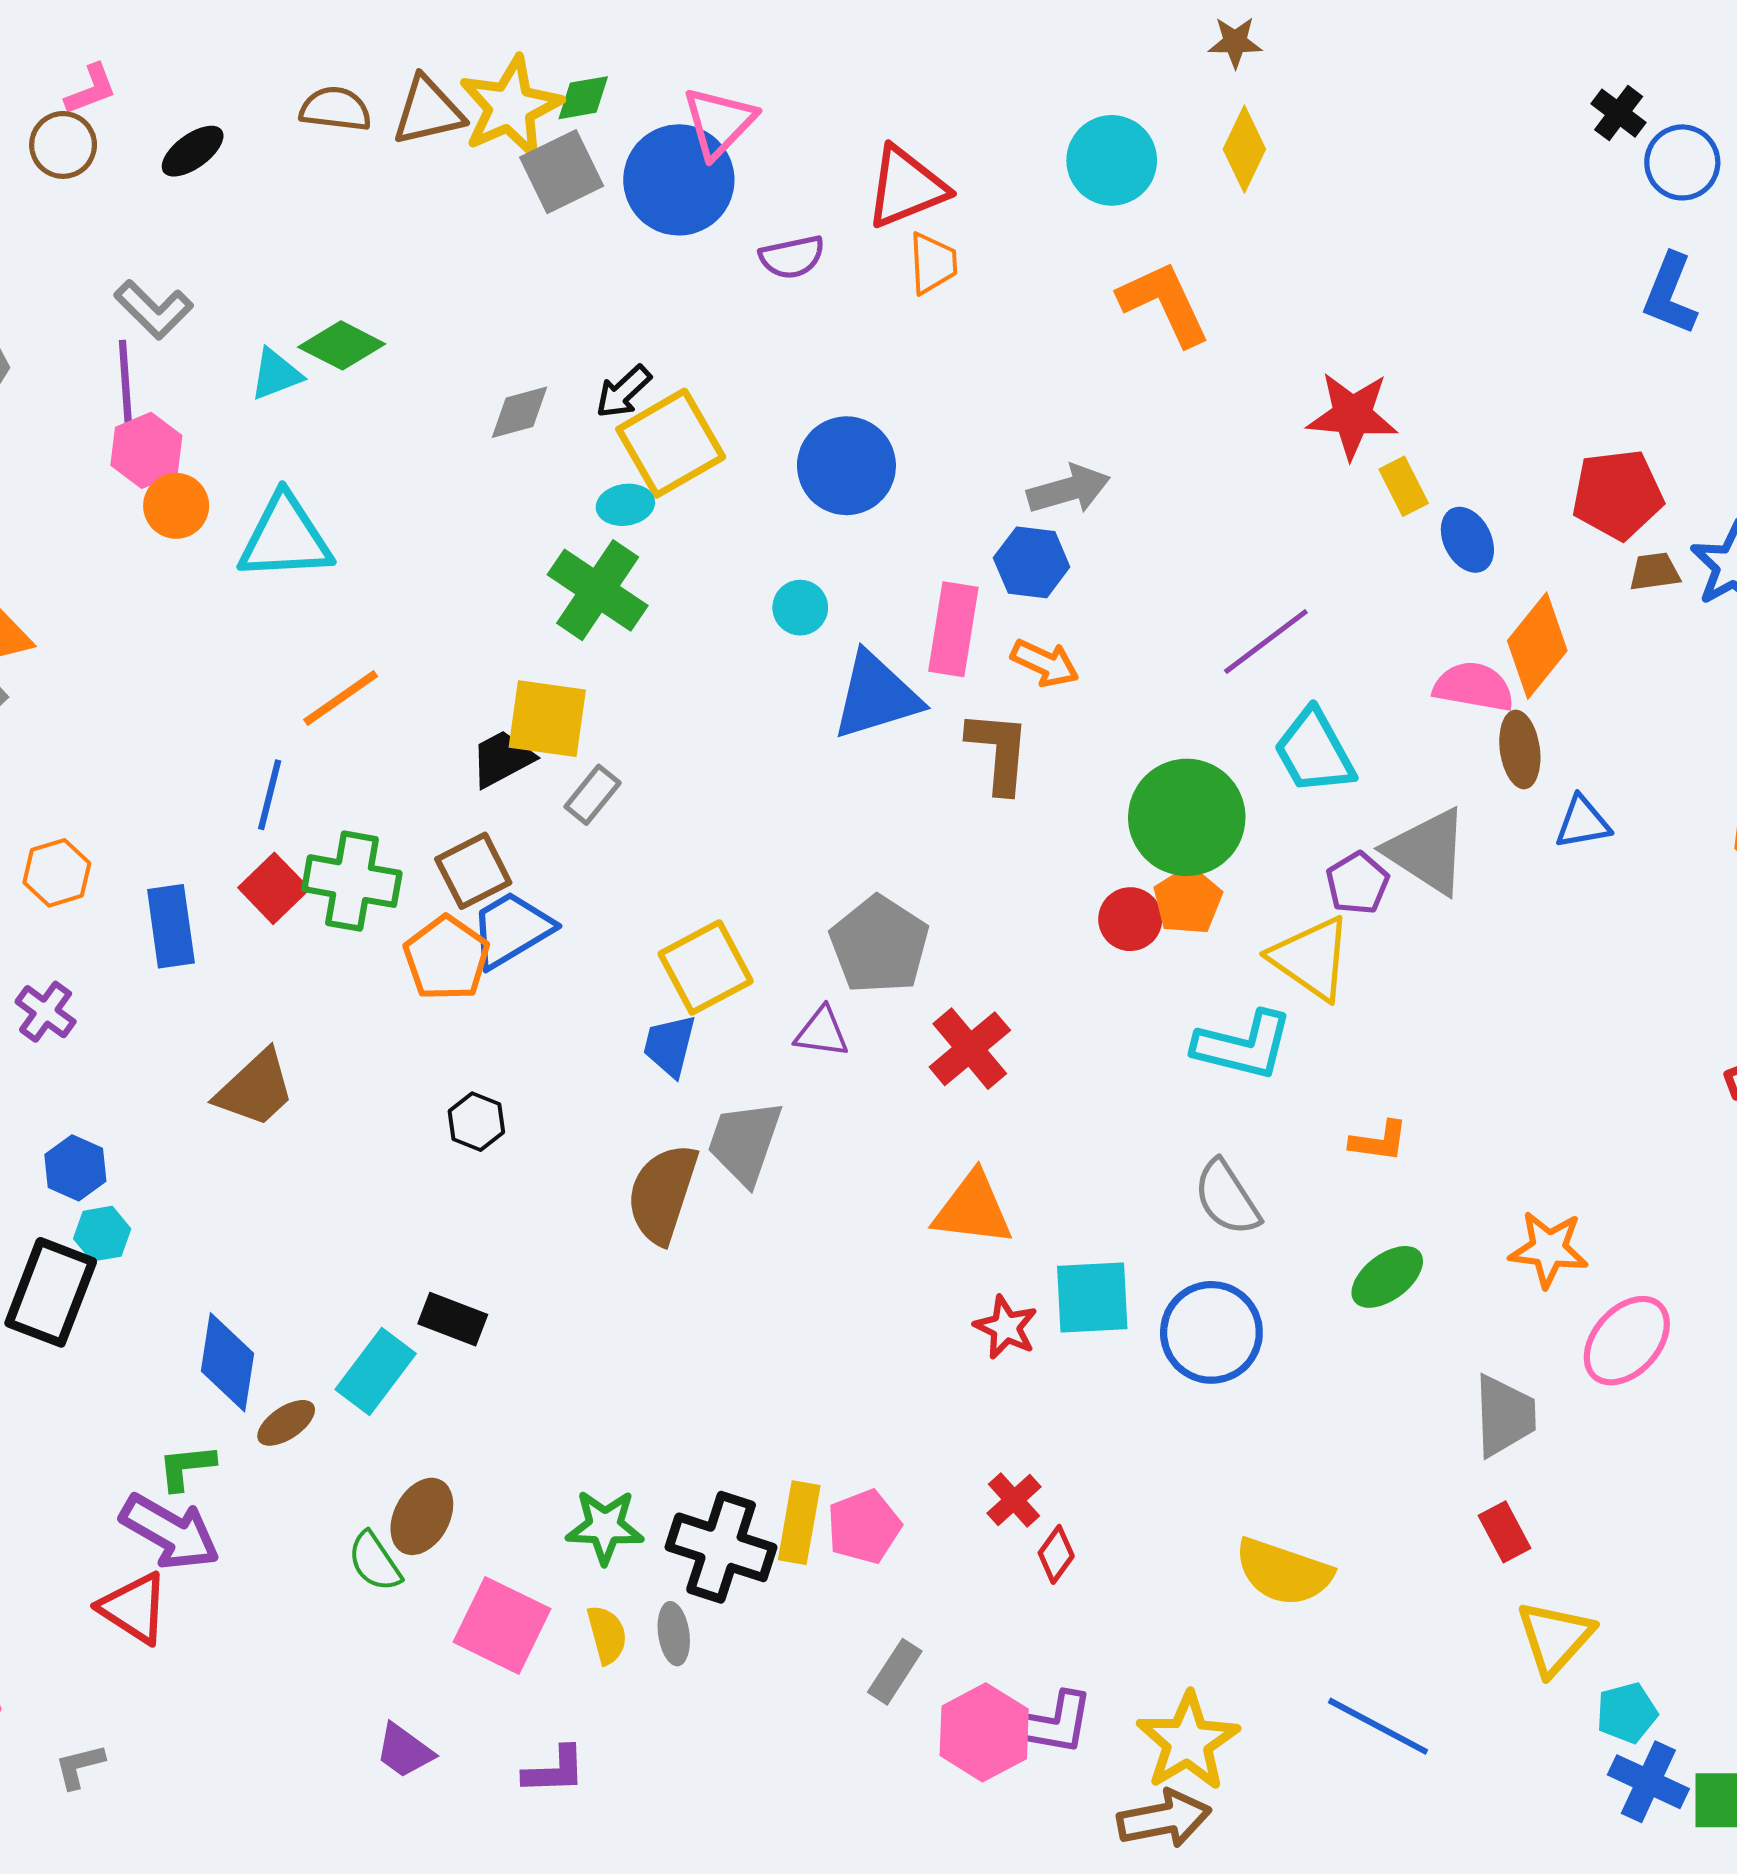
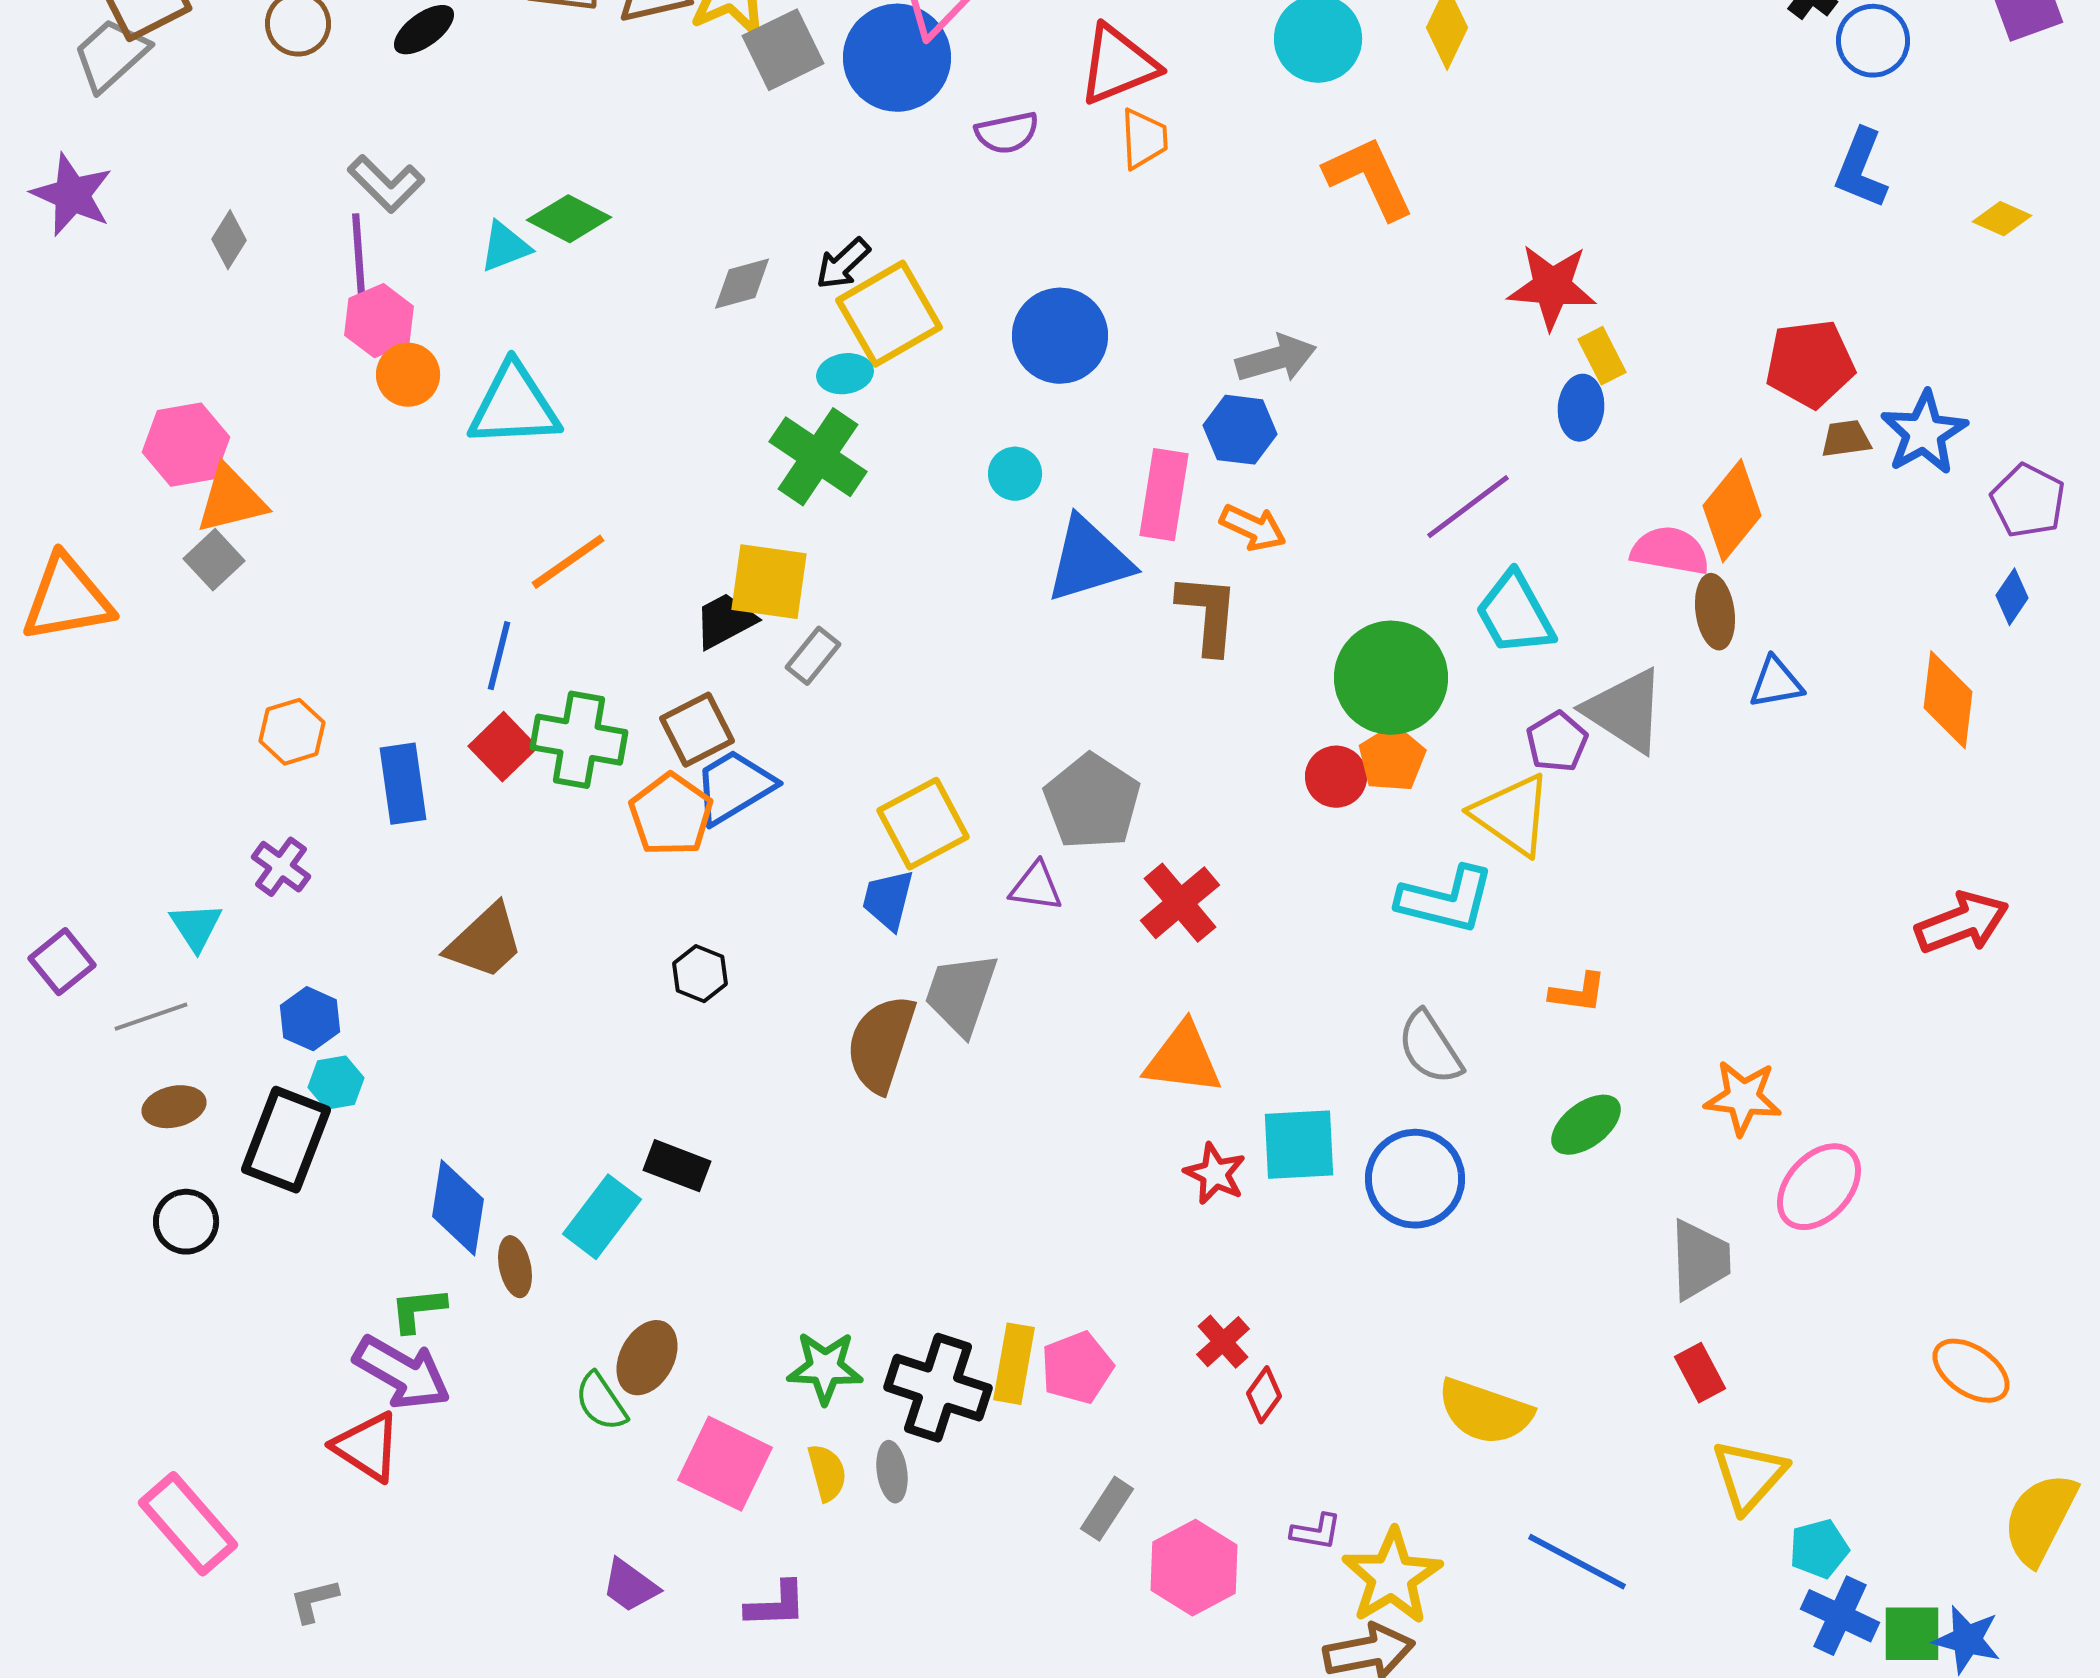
blue ellipse: (1467, 540) -> (1581, 408), moved, turned 32
brown ellipse: (286, 1423) -> (515, 1267), turned -68
purple L-shape: (1050, 1723) -> (1316, 1532), moved, size x0.6

